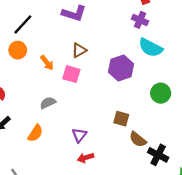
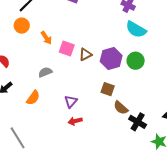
brown triangle: (79, 50) -> (85, 54), moved
purple hexagon: (121, 68) -> (111, 58), moved
green circle: (161, 93) -> (136, 61), moved

